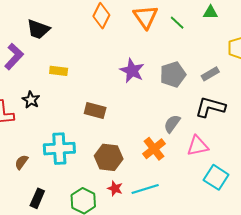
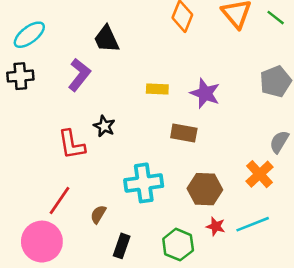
black trapezoid: (38, 29) -> (107, 39), turned 50
yellow rectangle: (59, 71) -> (157, 89), moved
purple star: (132, 71) -> (205, 93), moved
brown semicircle: (21, 162) -> (98, 214), moved

